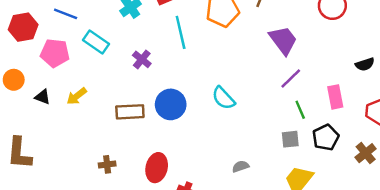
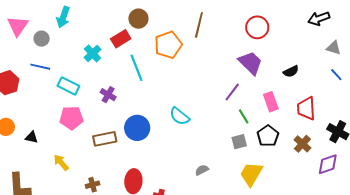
purple trapezoid: (283, 40) -> (250, 63), moved
pink pentagon: (55, 53) -> (71, 118), moved
yellow arrow: (77, 96) -> (61, 163), moved, turned 96

